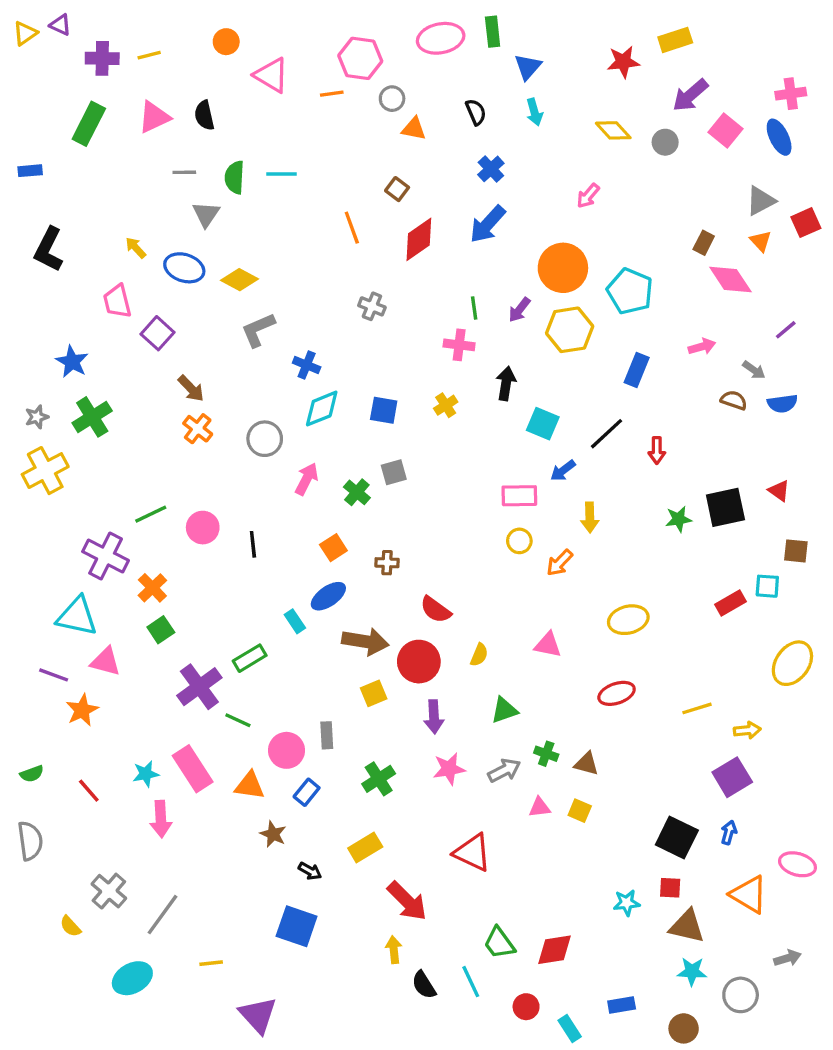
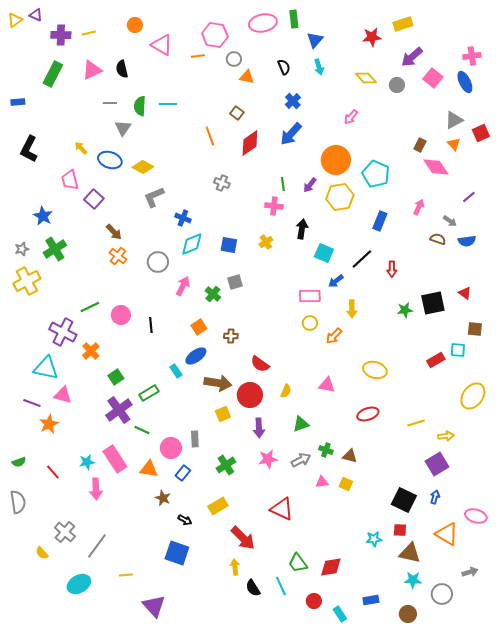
pink arrow: (702, 347) -> (419, 207), turned -49
yellow ellipse: (628, 620) -> (375, 370), turned 30
green square: (161, 630) -> (116, 377), moved

